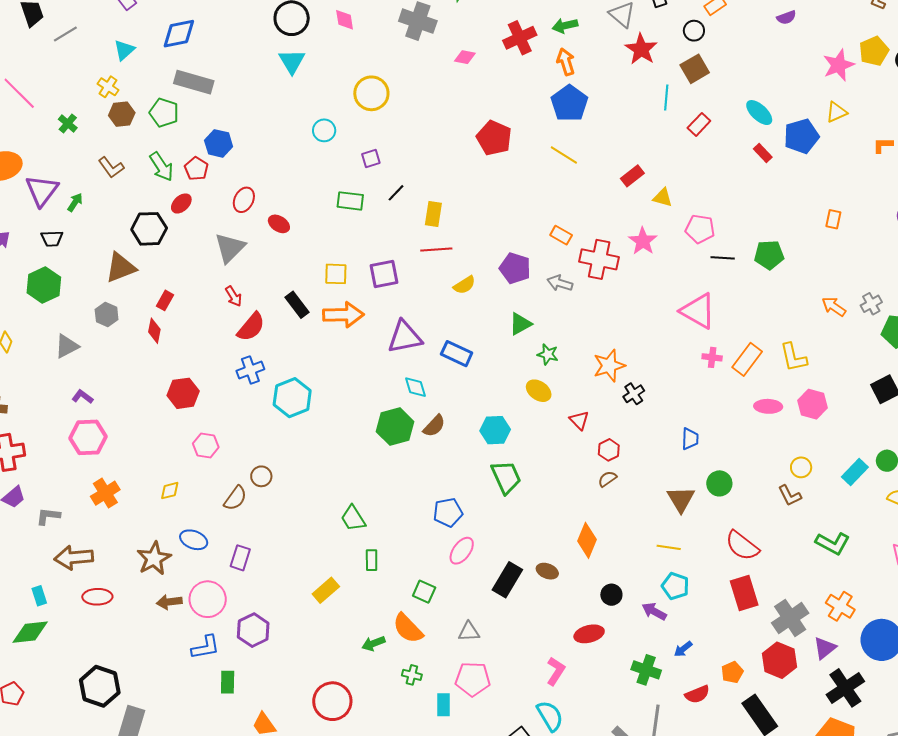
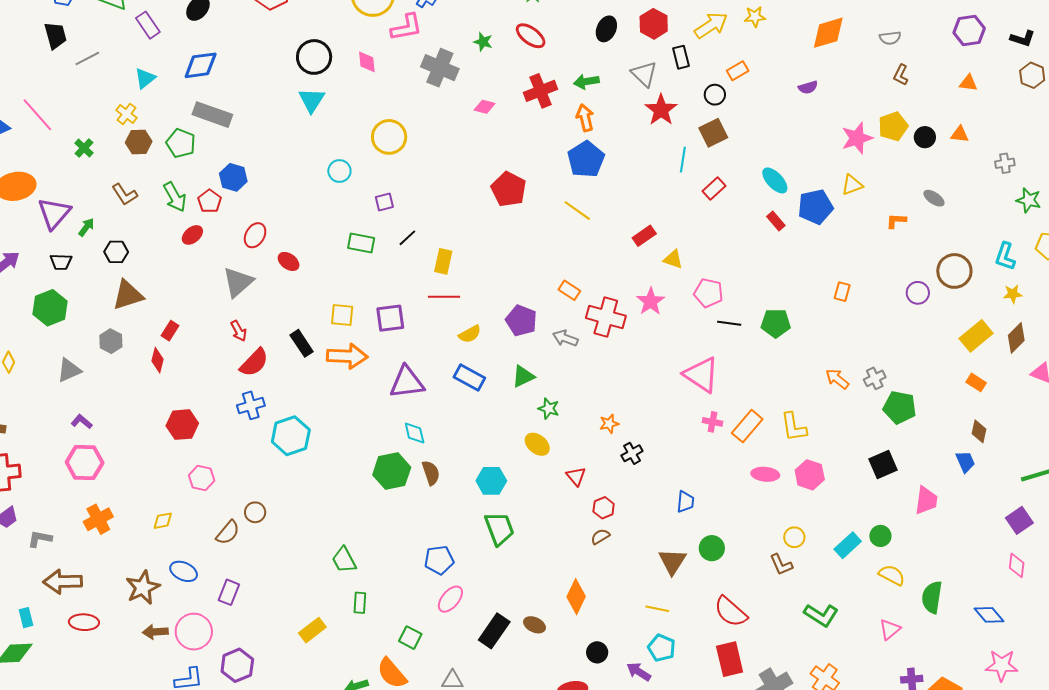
black hexagon: (149, 229) -> (116, 252), moved, size x0.7
blue rectangle: (457, 354) -> (469, 377), moved
orange star: (609, 366) -> (609, 424), size x0.6
brown semicircle: (434, 426) -> (431, 473), turned -65

